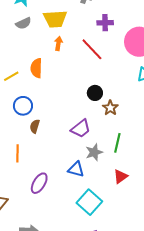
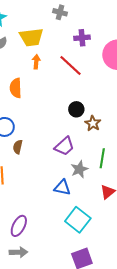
purple ellipse: (39, 183) -> (19, 226), moved

